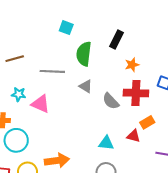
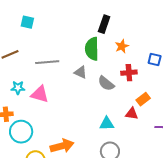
cyan square: (66, 28) -> (27, 22), moved
green semicircle: (84, 54) -> (92, 49), moved
red cross: (136, 93) -> (129, 73), size x0.7

